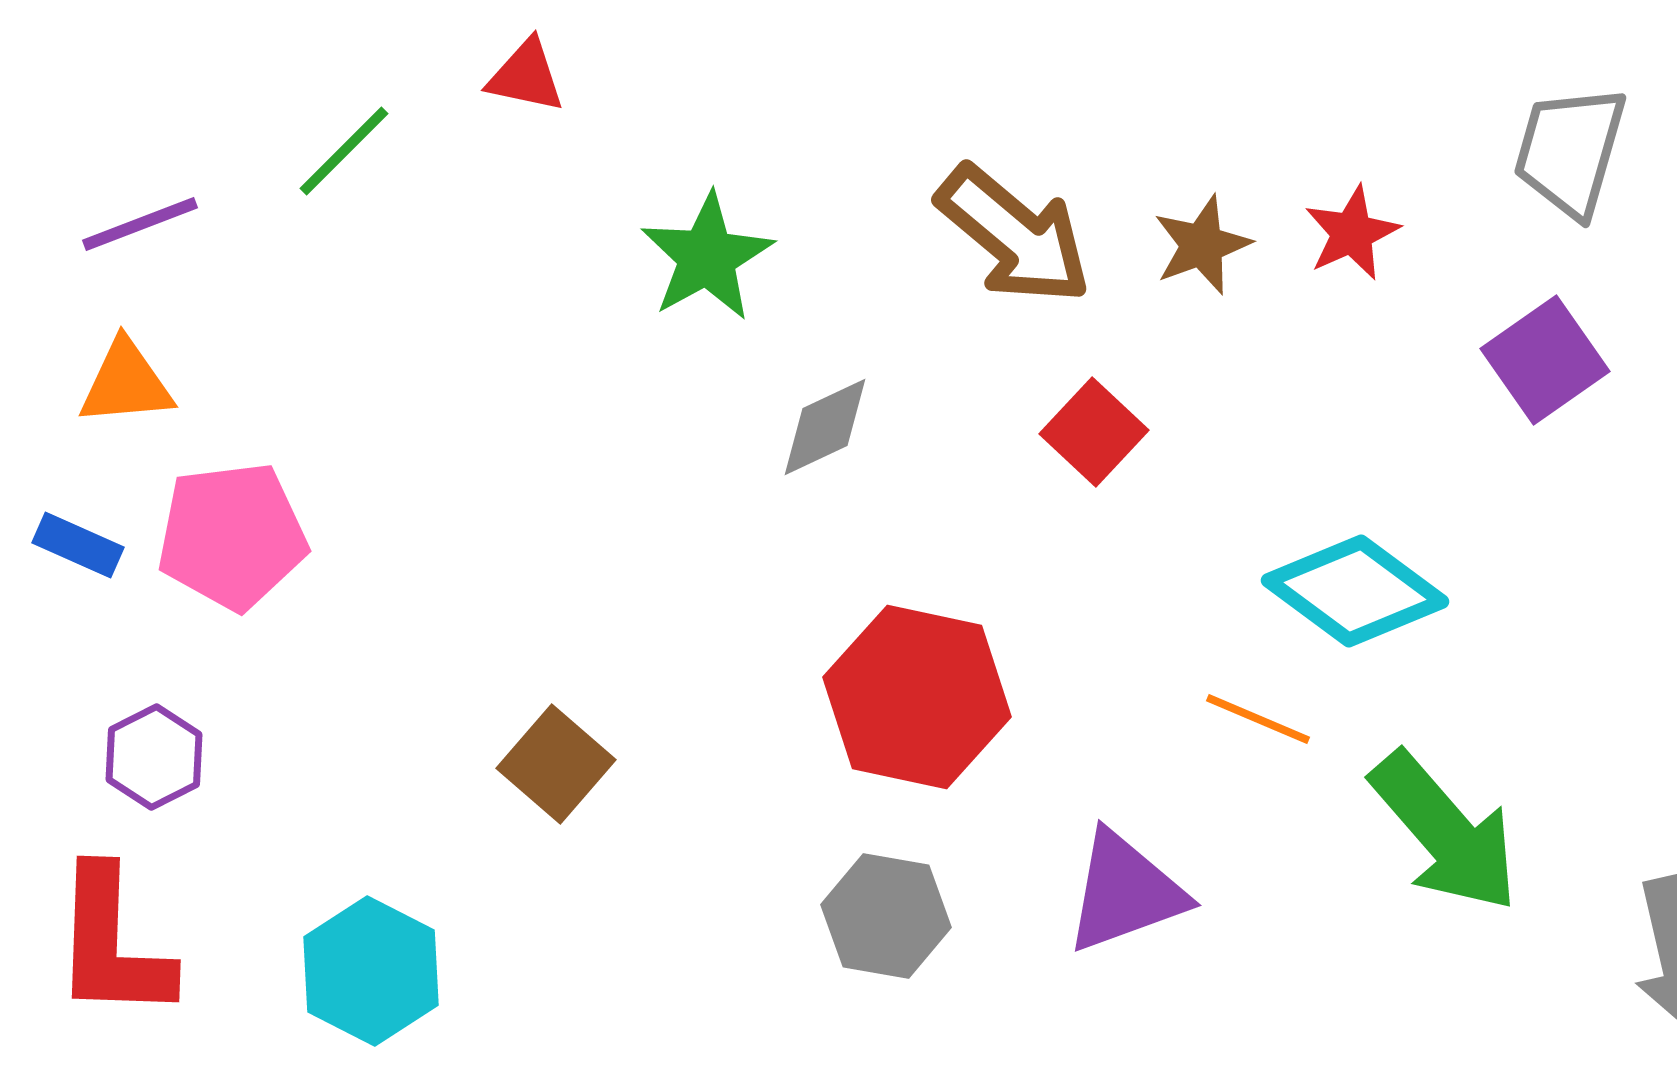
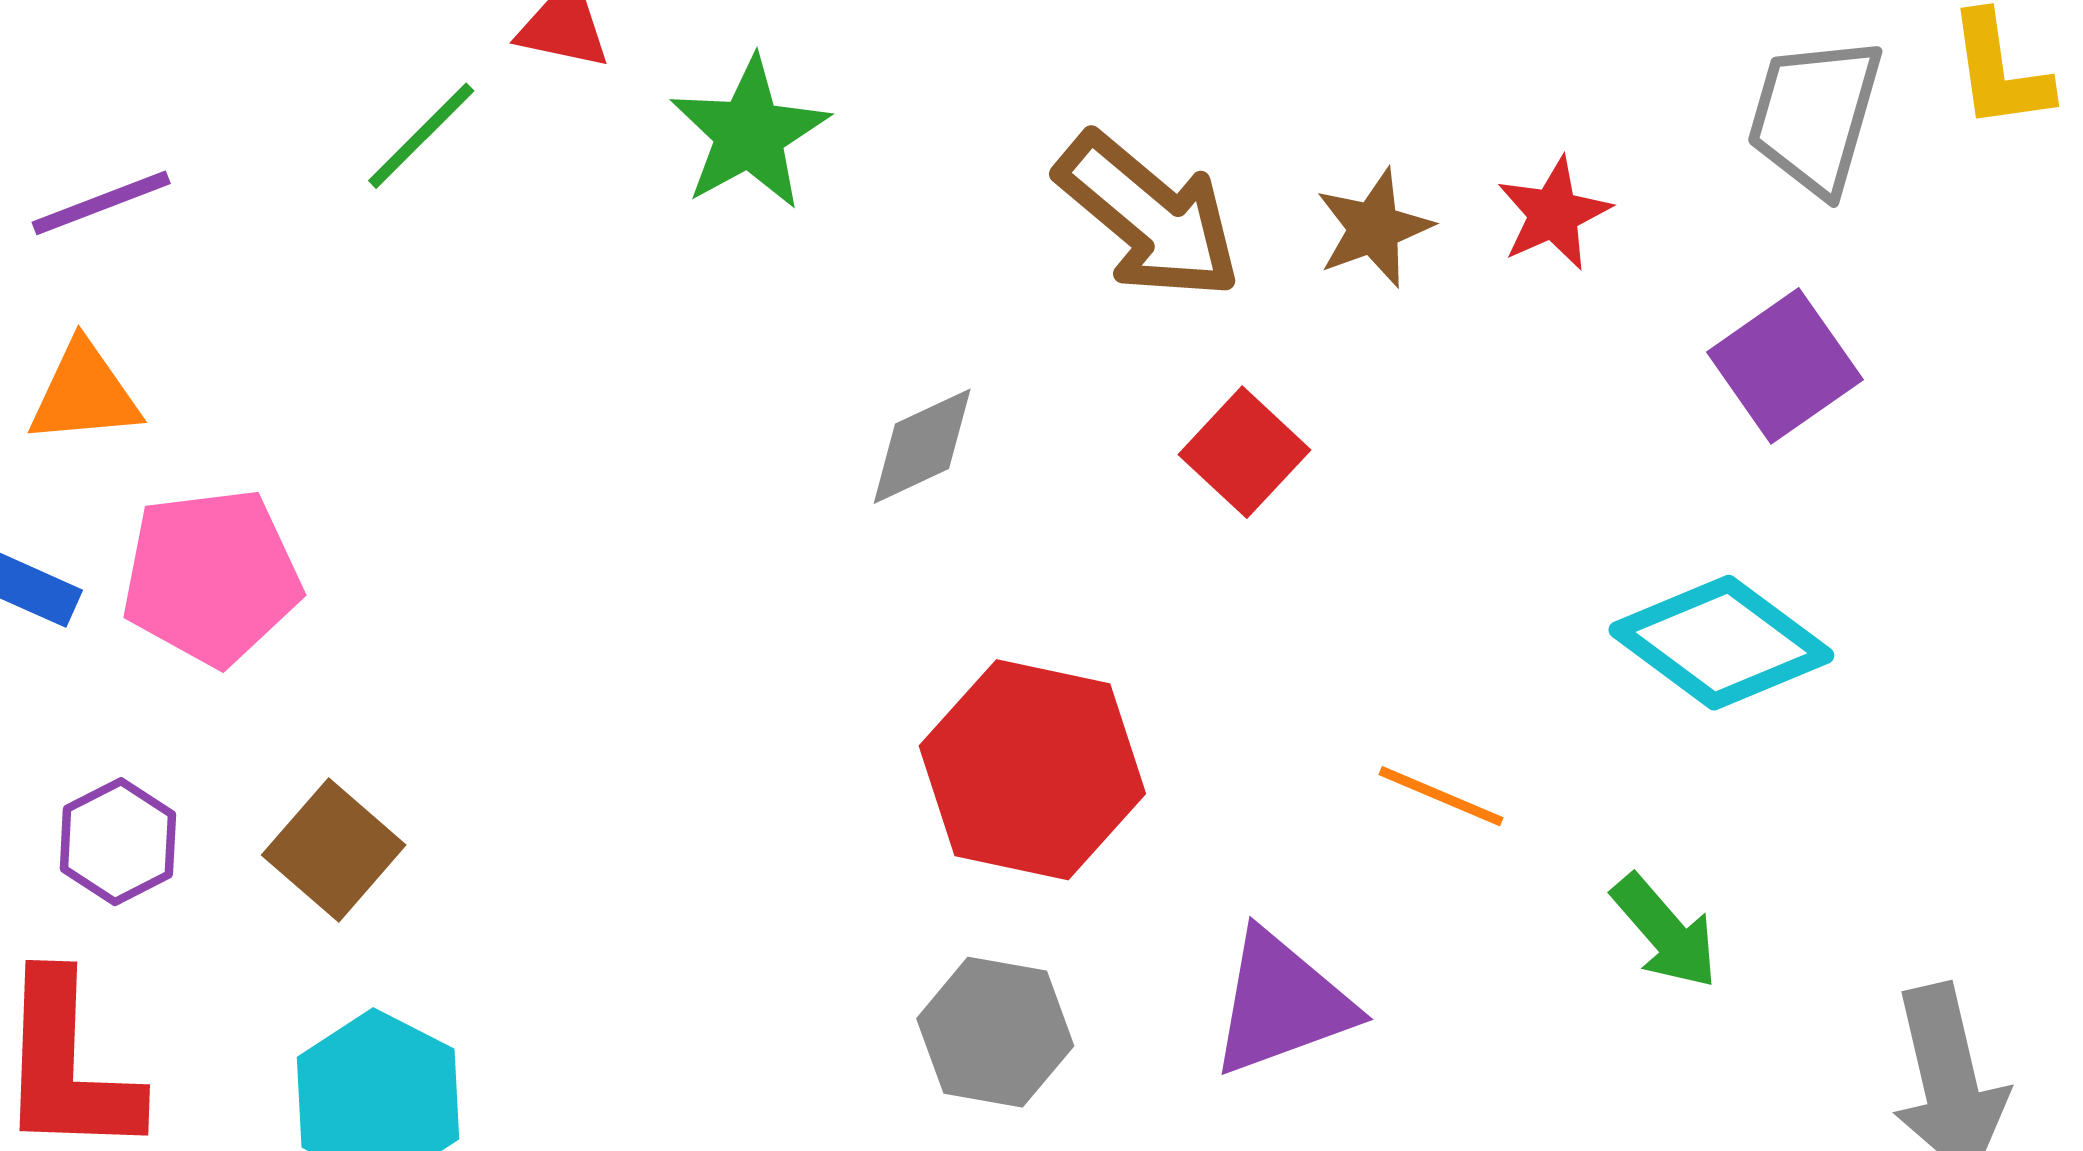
green line: (344, 151) -> (421, 136), moved
green star: (707, 257) -> (750, 133), moved
cyan diamond: (1355, 591) -> (1721, 643), moved
brown square: (556, 764) -> (334, 850), moved
green arrow: (1445, 832) -> (1665, 932), size x0.6

